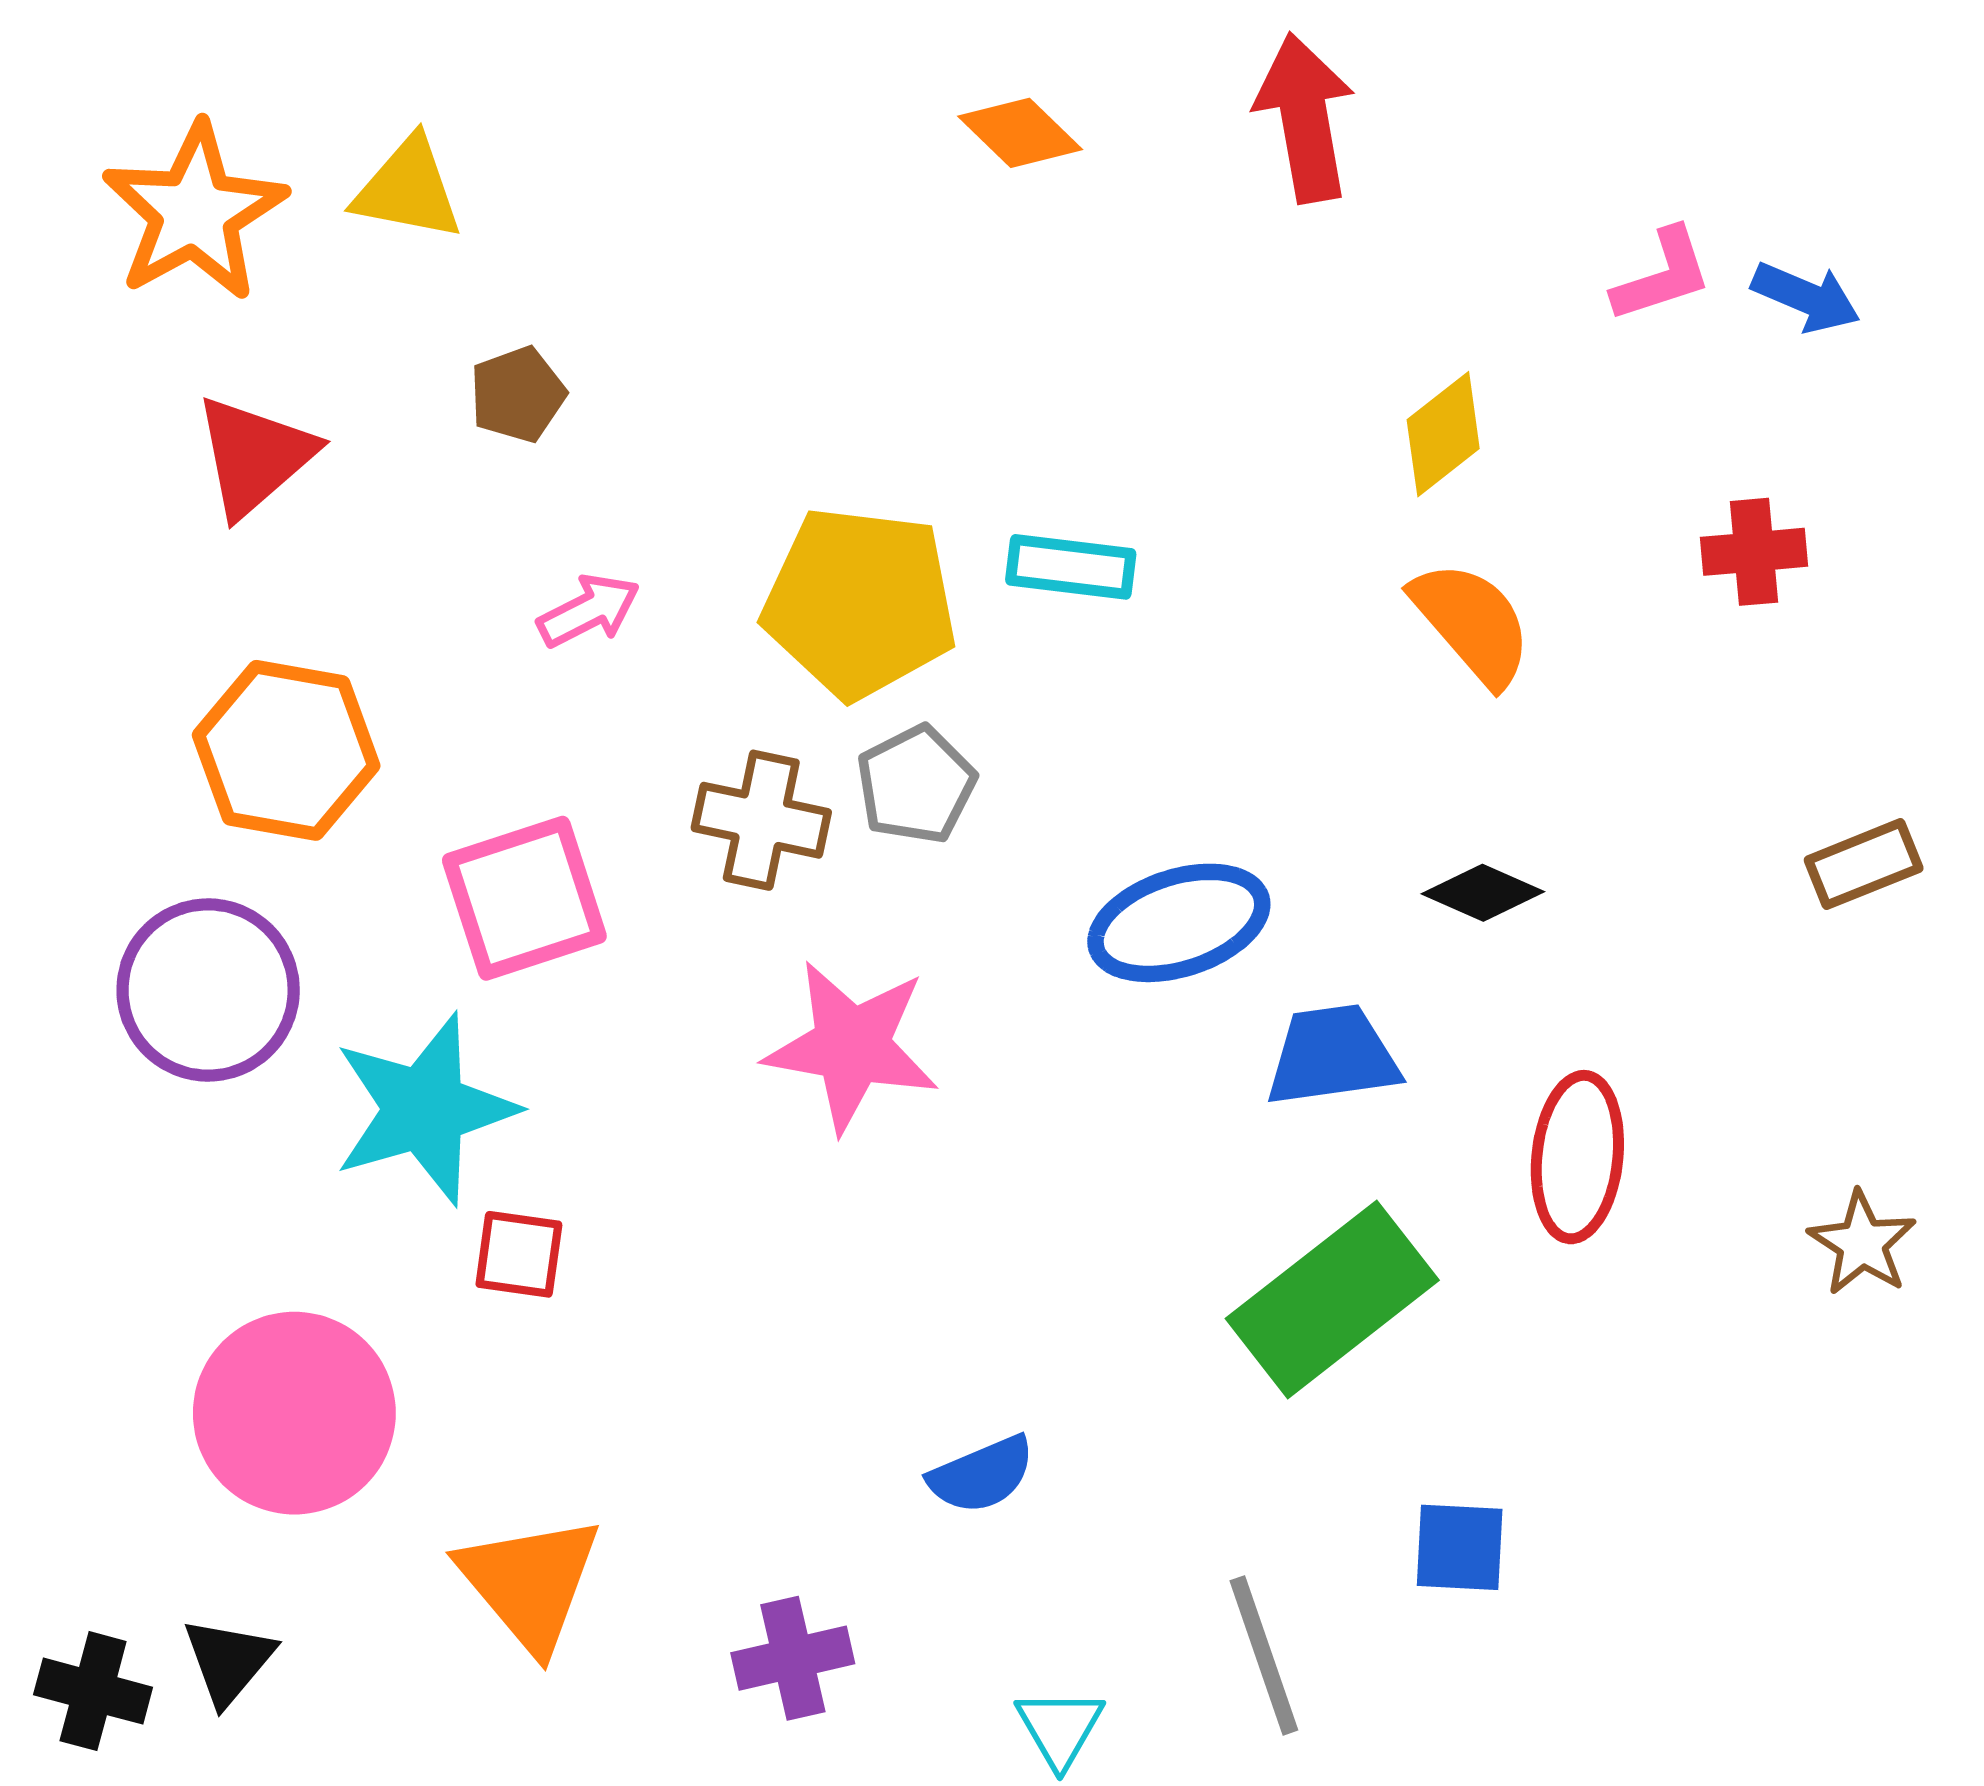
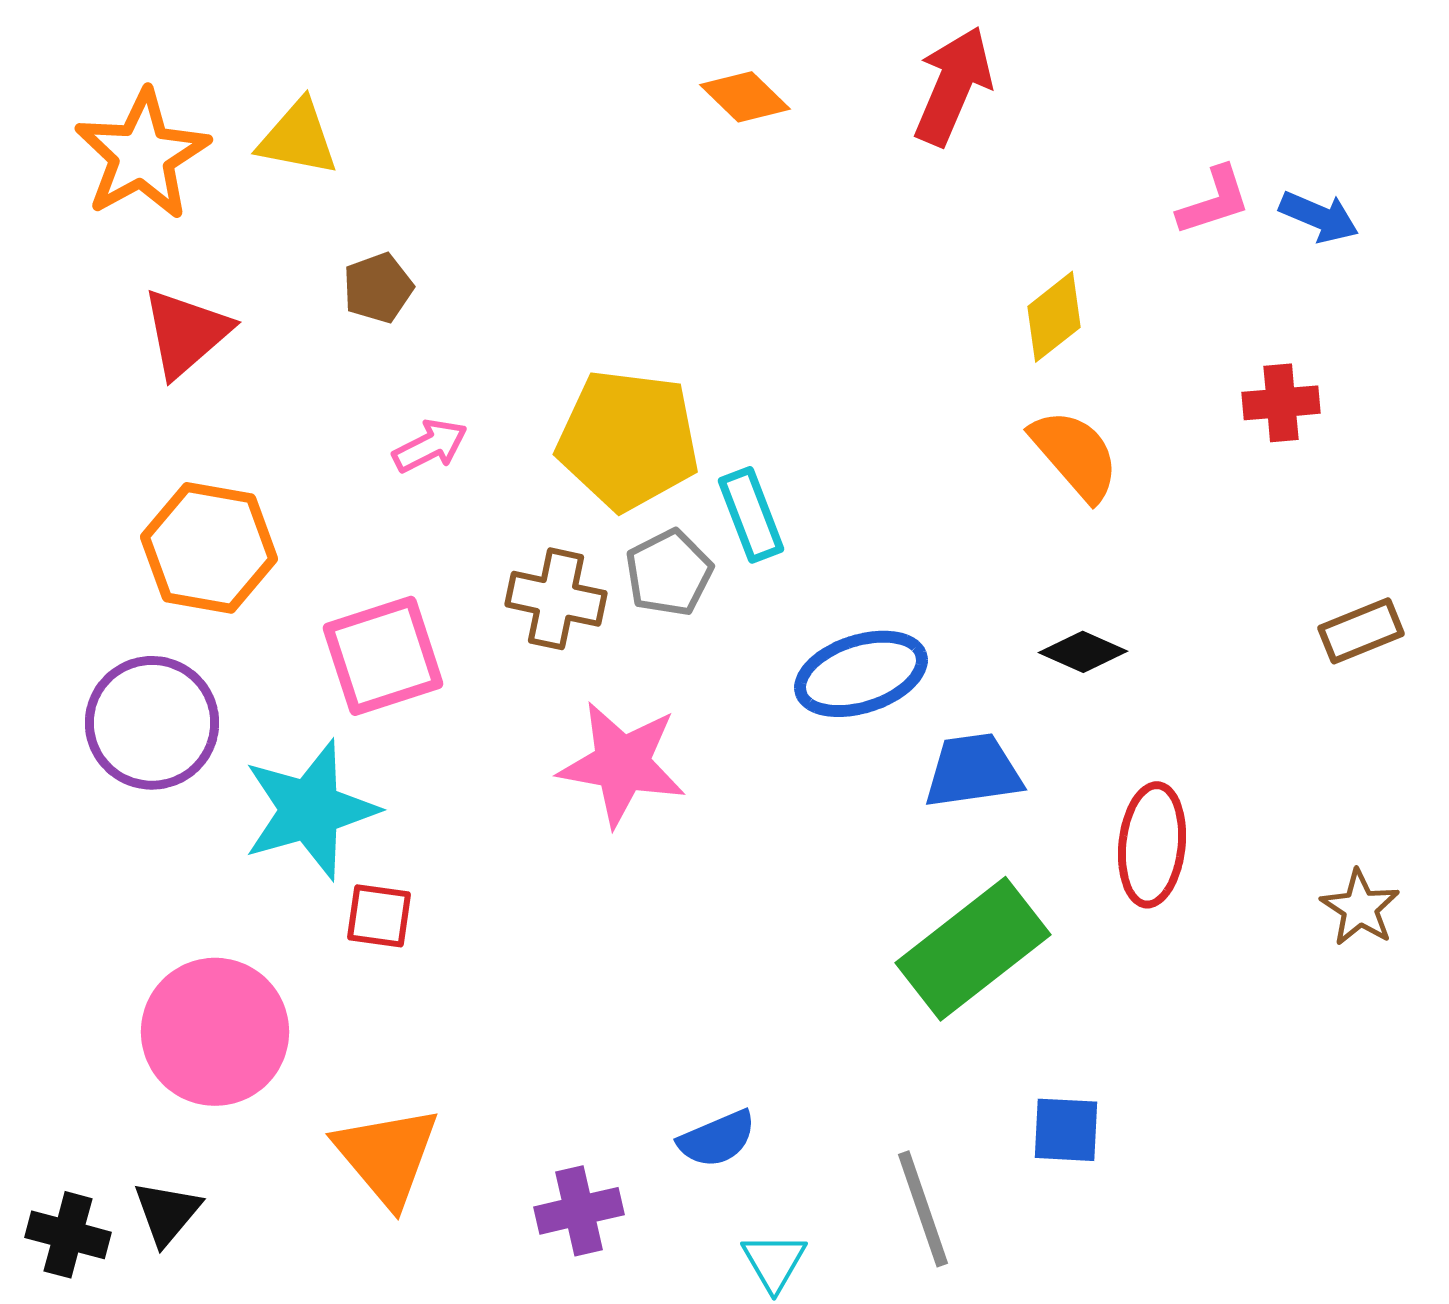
red arrow: (1305, 118) -> (953, 86), turned 33
cyan rectangle: (1071, 567) -> (751, 515), moved, turned 62
blue semicircle: (982, 1475) -> (717, 1139), moved

